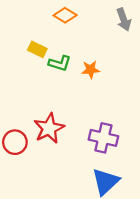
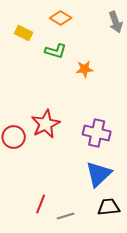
yellow rectangle: (37, 49) -> (24, 33), moved
green L-shape: (60, 63) -> (56, 51), moved

